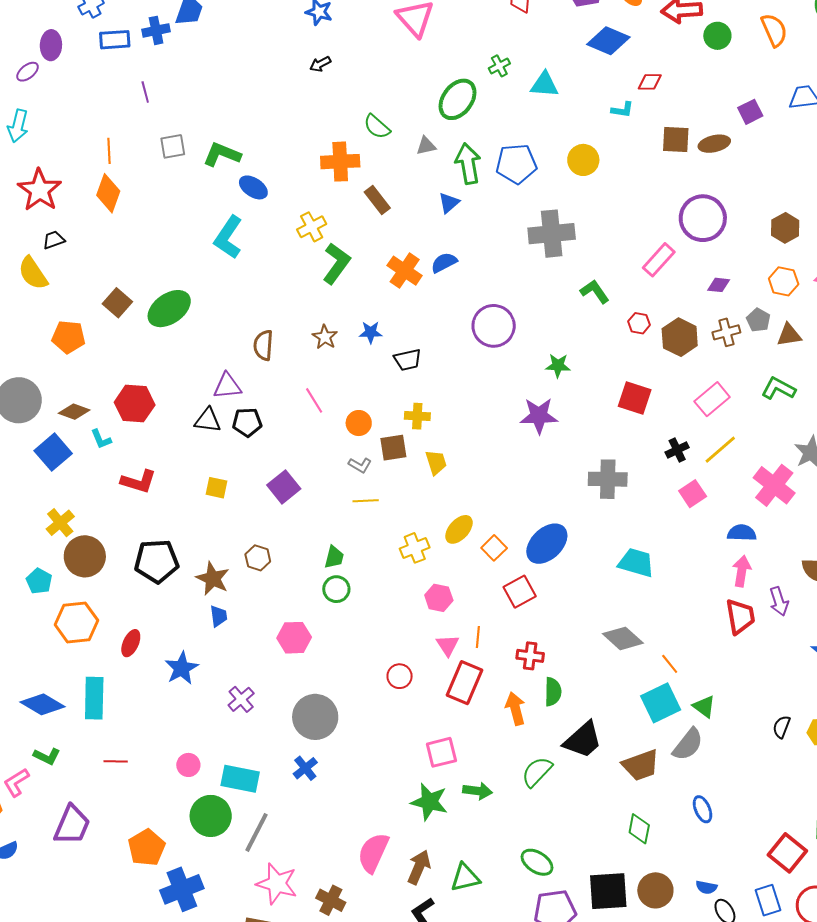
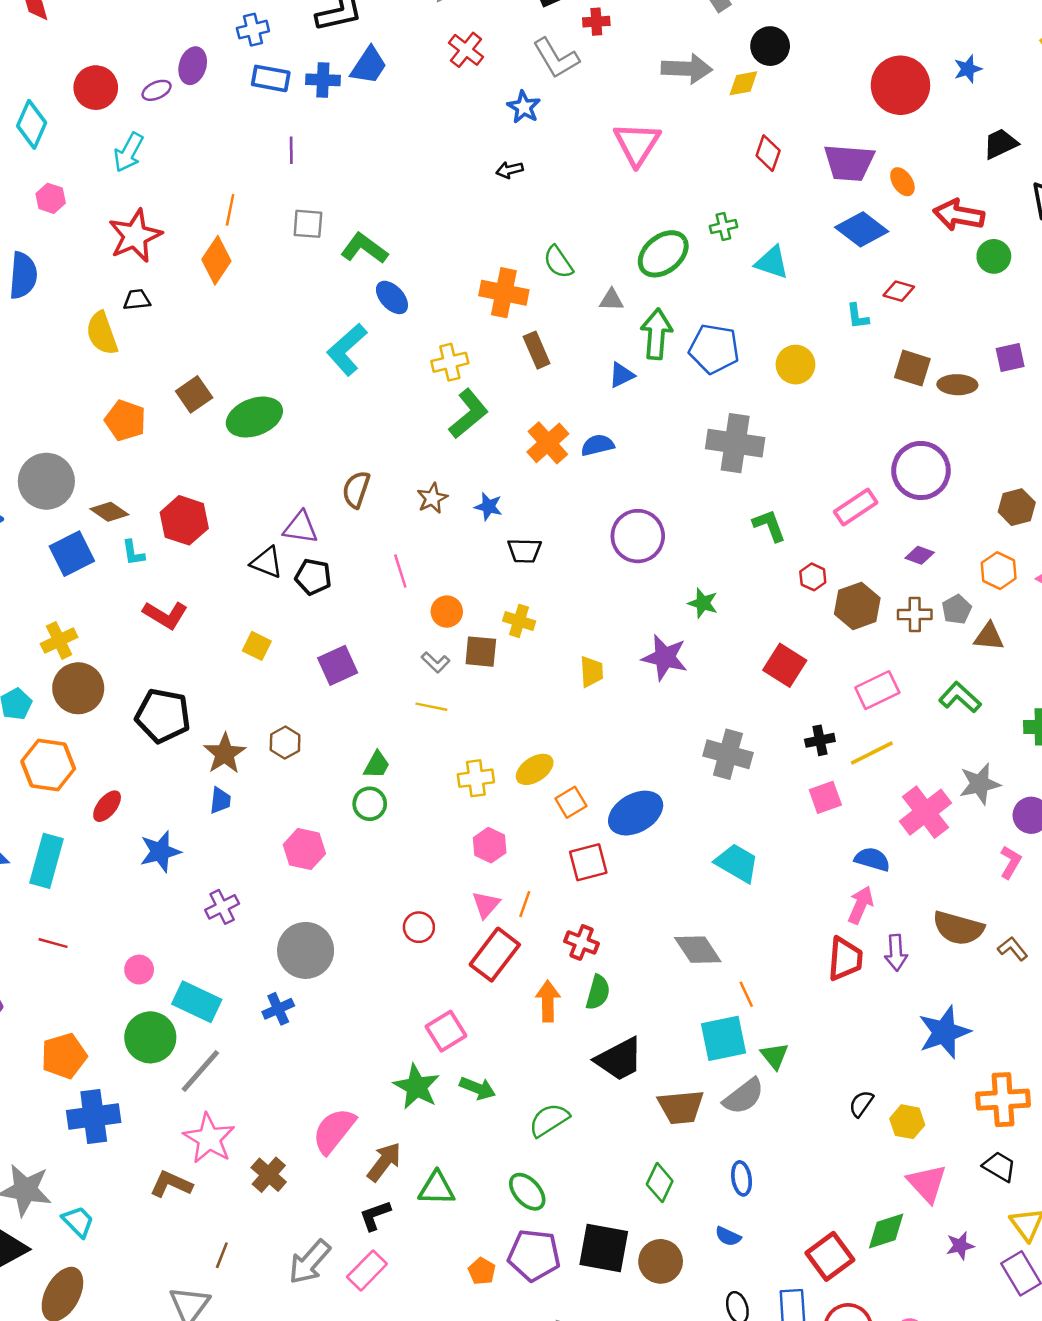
cyan L-shape: (622, 110) -> (858, 316), turned 60
yellow trapezoid: (436, 462) -> (592, 672), moved
pink square: (441, 752) -> (446, 1031), turned -32
green semicircle: (537, 772) -> (549, 1120), moved
blue semicircle: (706, 887) -> (728, 1236), moved

